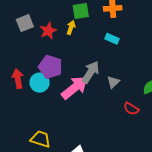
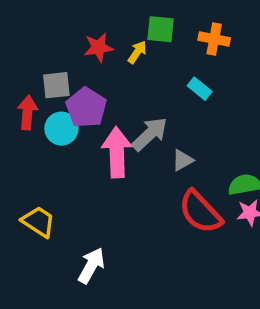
gray square: (25, 23) -> (56, 85), moved
pink arrow: (75, 88) -> (117, 152), turned -68
red semicircle: (131, 109) -> (200, 212), size x1.8

